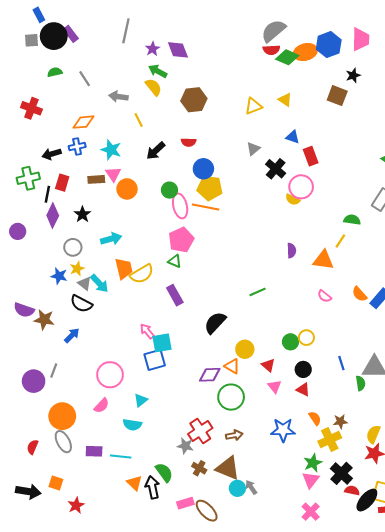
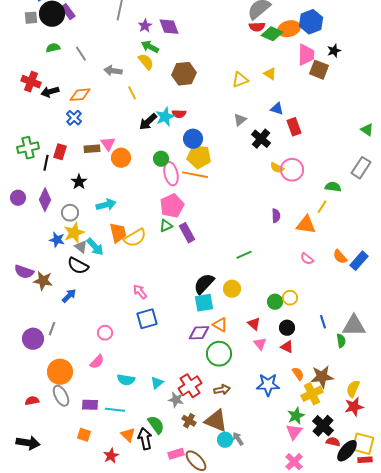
pink trapezoid: (361, 39) -> (306, 55), moved
blue cross: (77, 146) -> (74, 118), turned -35
cyan star: (111, 150) -> (165, 117), moved, turned 30
black arrow: (52, 154) -> (50, 92), moved
pink circle: (301, 187) -> (292, 170), moved
purple diamond: (53, 215) -> (45, 200), moved
green triangle: (175, 261) -> (166, 226), turned -48
yellow star: (77, 269) -> (74, 233), size x1.5
purple rectangle: (175, 295) -> (187, 233), moved
cyan square: (162, 343) -> (204, 303), moved
yellow circle: (245, 349) -> (232, 289), moved
pink circle: (110, 375) -> (105, 333), size x0.6
cyan triangle: (141, 400) -> (157, 383), moved
brown star: (340, 421) -> (322, 377), size x1.6
red semicircle: (33, 447) -> (32, 401), turned 56
orange square: (56, 483) -> (84, 435), moved
red star: (76, 505) -> (111, 456), moved

